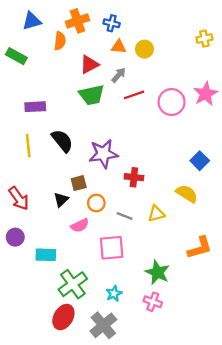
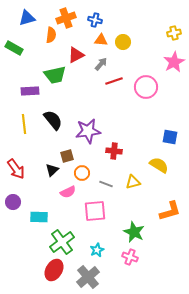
pink star: (206, 94) -> (174, 62), moved
green trapezoid: (92, 95) -> (55, 75), moved
blue square: (200, 161) -> (170, 137), turned -35

